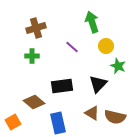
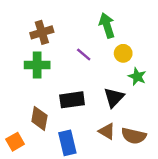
green cross: (32, 56) -> (37, 65), size x1.5
brown diamond: (34, 102) -> (39, 118), turned 60

